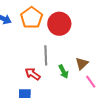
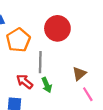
orange pentagon: (32, 18) -> (18, 40), moved
green arrow: (64, 72) -> (47, 85), moved

